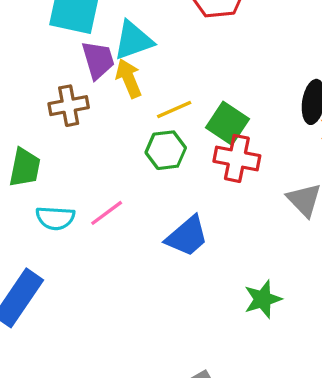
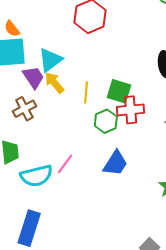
yellow line: (174, 109) -> (86, 93), turned -45
green hexagon: (166, 150) -> (106, 121), moved
cyan semicircle: (55, 218) -> (36, 176), size x1.4

